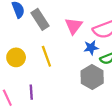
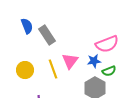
pink triangle: (74, 26) -> (70, 61), moved

